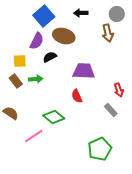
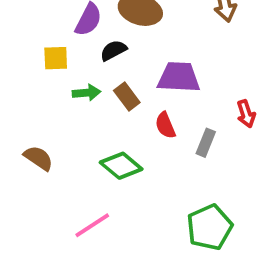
brown rectangle: (16, 81) -> (127, 96), moved
gray rectangle: (111, 110) -> (206, 143), moved, turned 64
pink line: (34, 136) -> (92, 225), moved

